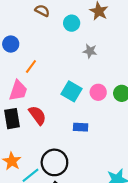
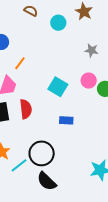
gray star: (90, 51) -> (91, 50), moved
pink circle: (98, 92) -> (89, 81), moved
red semicircle: (37, 115) -> (26, 109), turned 30

